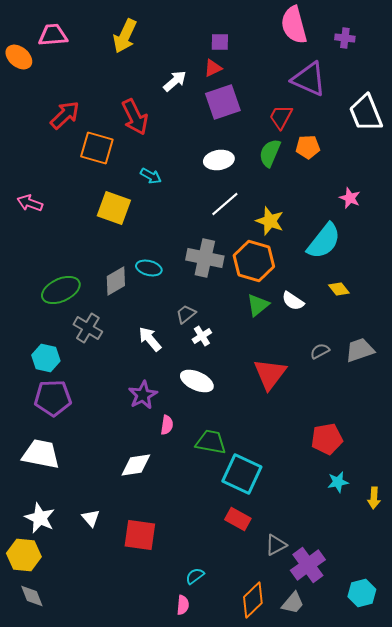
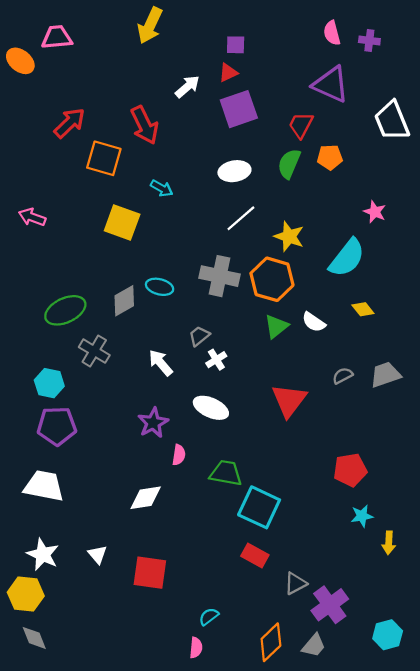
pink semicircle: (294, 25) -> (332, 33), moved, size x0.6
yellow arrow: (125, 36) -> (150, 26), moved
yellow arrow: (374, 498) -> (389, 543), moved

